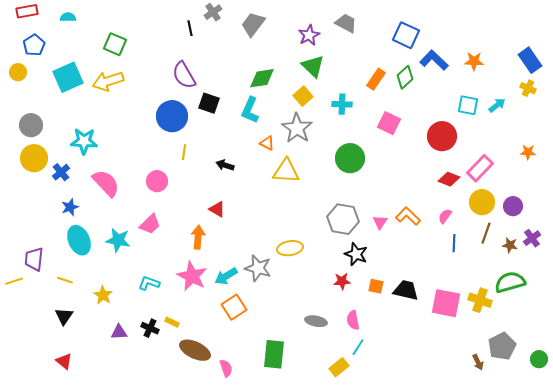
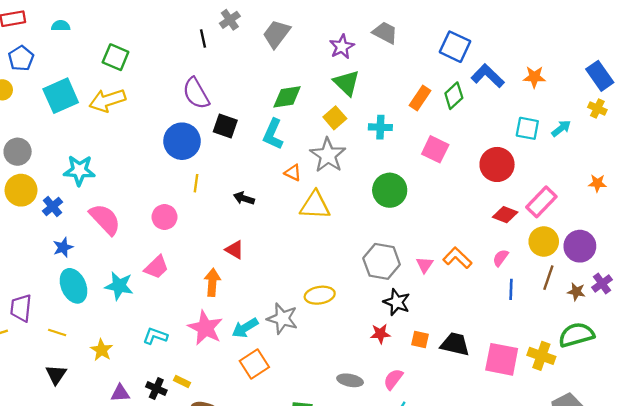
purple circle: (513, 206) -> (580, 246), size x1.4
pink semicircle: (353, 320) -> (393, 379), turned 48

